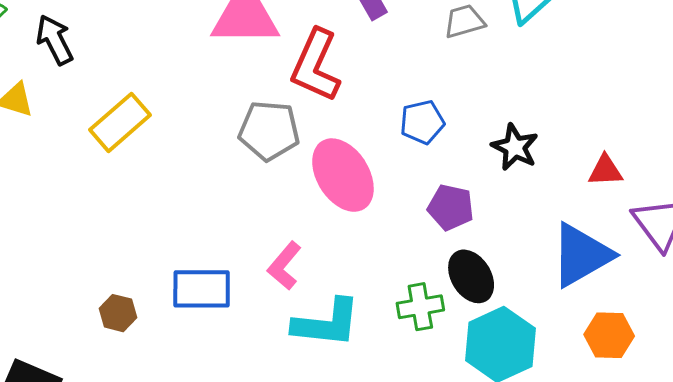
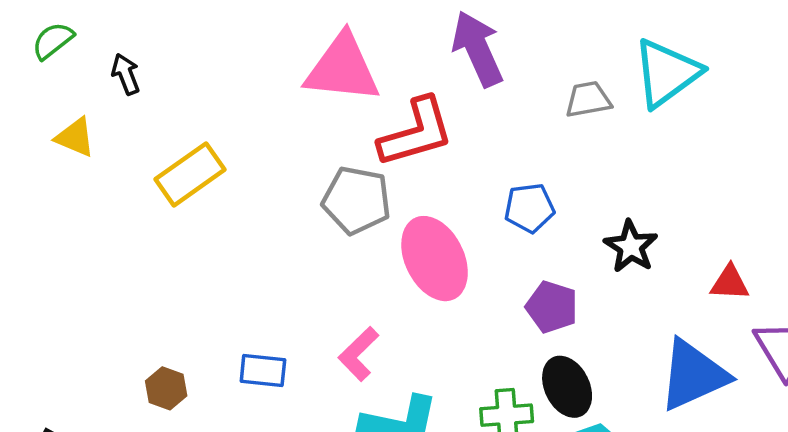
black arrow: (55, 40) -> (126, 74), size x0.7
red L-shape: (316, 66) -> (416, 132), turned -136
blue rectangle: (202, 289) -> (263, 371), size x0.7

